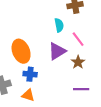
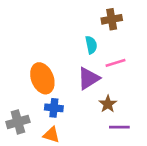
pink line: (78, 39) -> (116, 63), turned -70
brown star: (78, 62) -> (108, 104), moved

